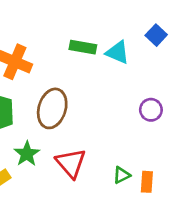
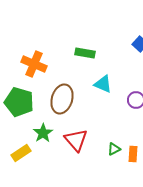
cyan triangle: (118, 52) -> (103, 84), moved

